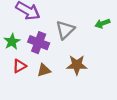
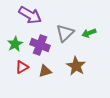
green arrow: (102, 23) -> (89, 33), moved
brown star: (77, 65) -> (76, 66), turned 30

